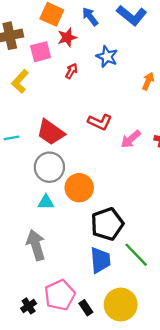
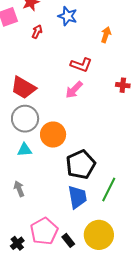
red L-shape: (100, 122) -> (81, 65), moved
pink arrow: (131, 139) -> (74, 90), moved
gray arrow: (36, 245) -> (19, 189), size x0.6
green line: (136, 255) -> (109, 189), turned 75

